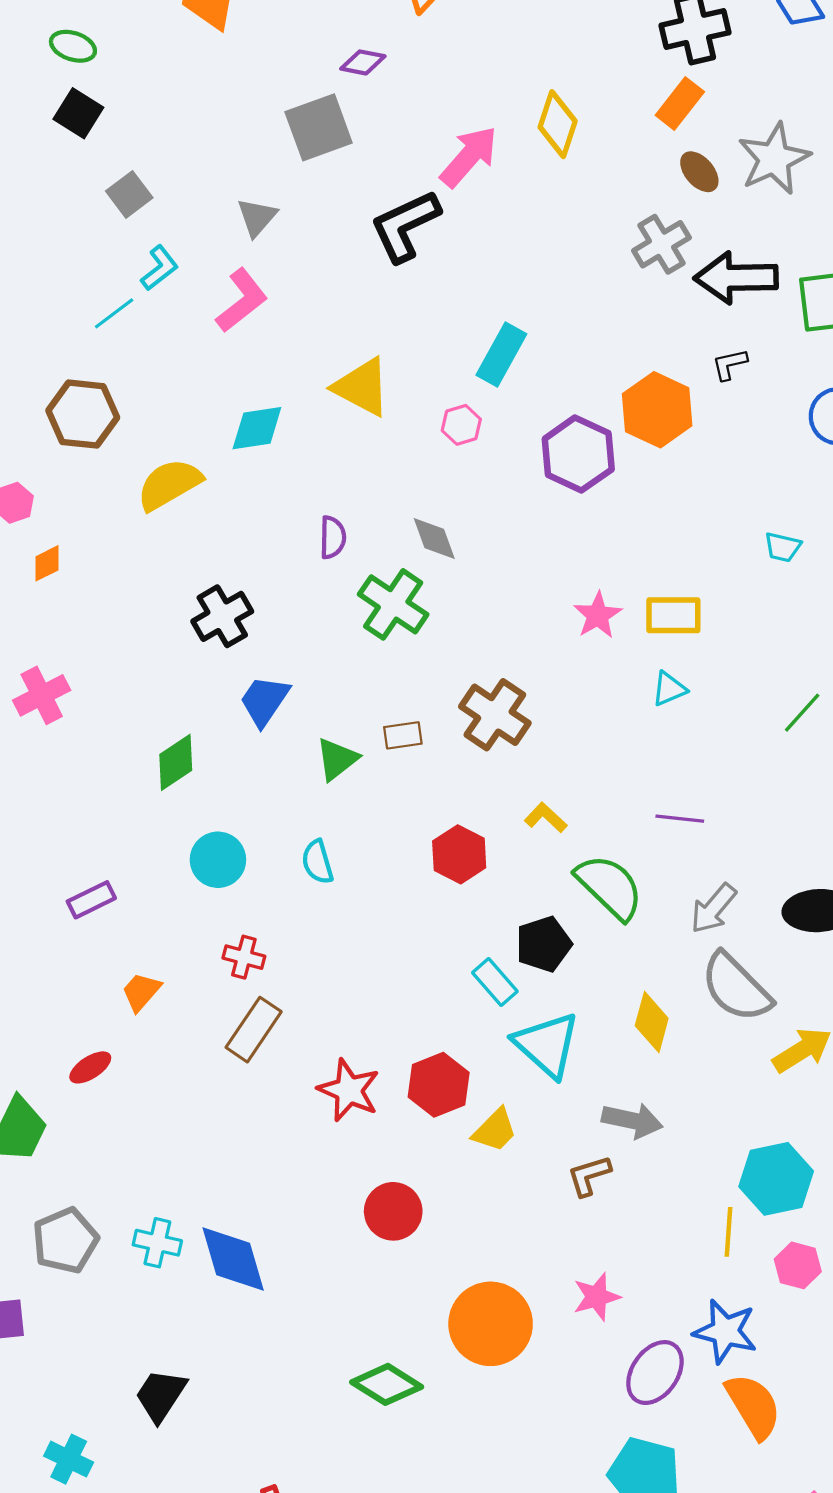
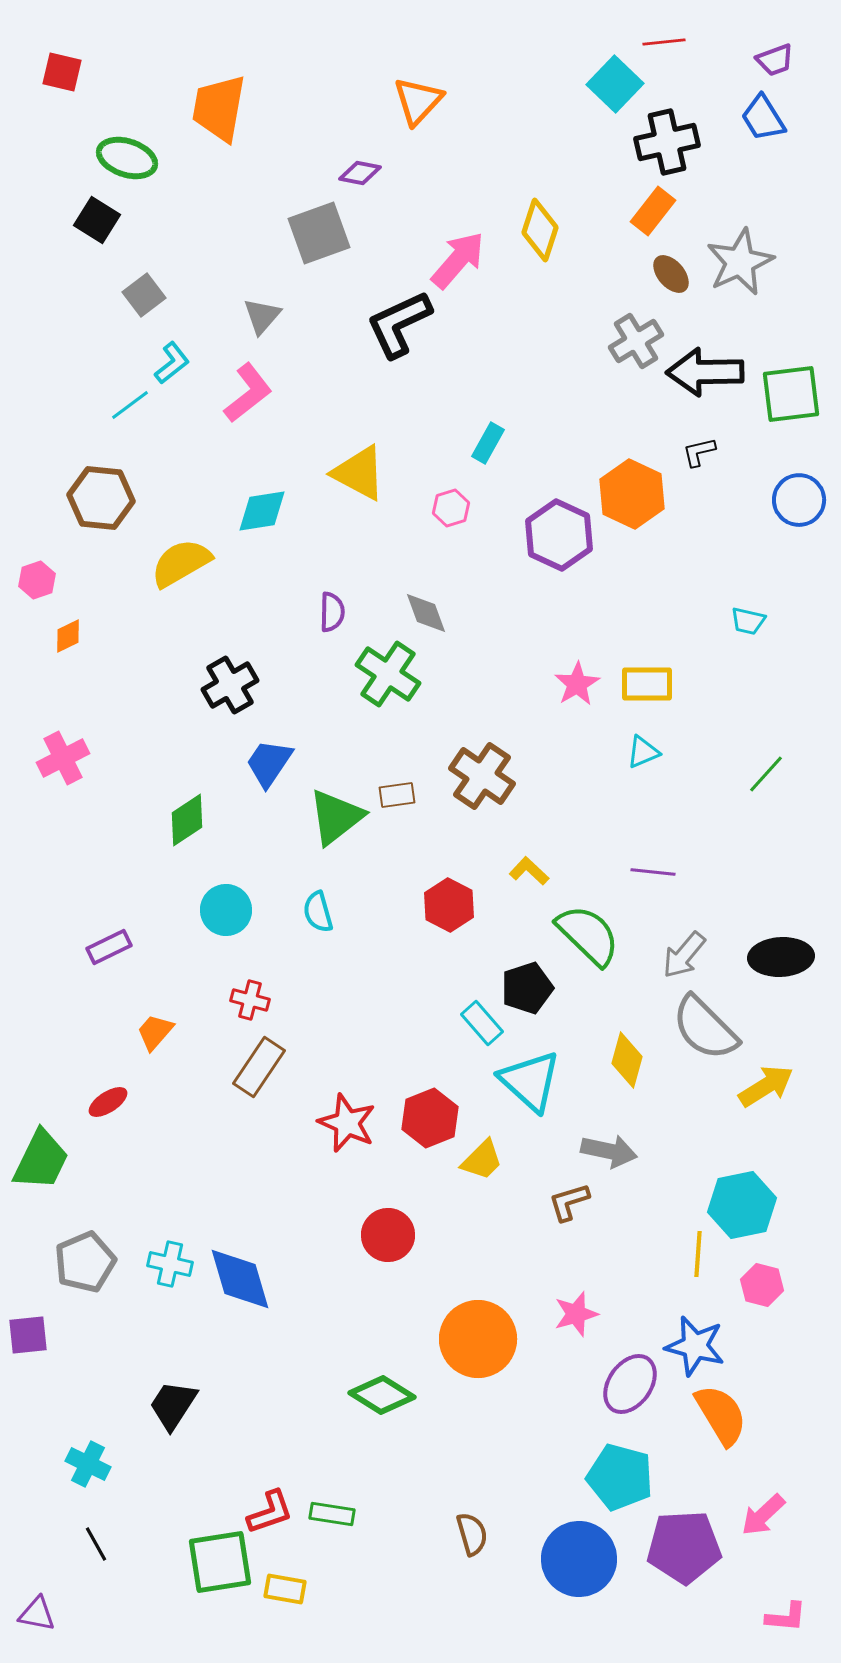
green ellipse: (73, 46) -> (127, 158), moved, size x1.4
cyan rectangle: (501, 355) -> (488, 443), size x0.7
green triangle: (337, 759) -> (336, 817), size x1.4

